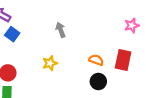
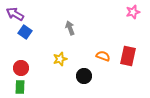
pink star: (132, 25) -> (133, 12), moved
black circle: (98, 81) -> (84, 76), moved

